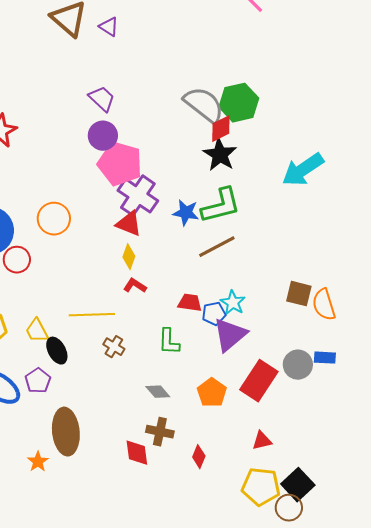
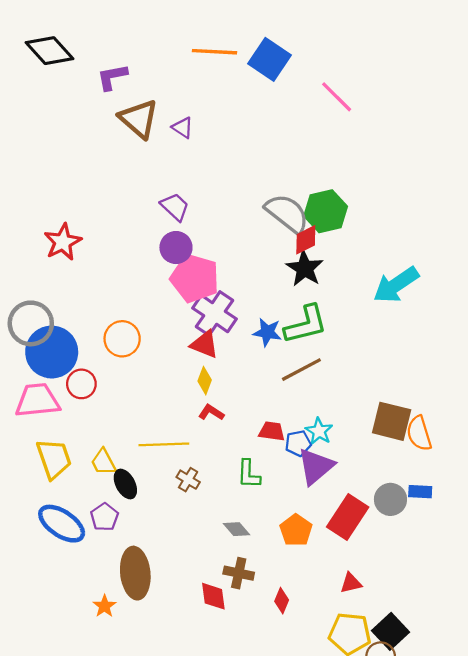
brown square: (299, 294) -> (392, 421), size x1.4

